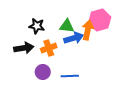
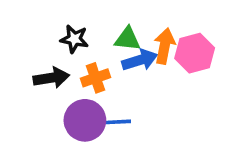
pink hexagon: (100, 20) -> (195, 53), moved
purple circle: (43, 72) -> (85, 120), size x1.5
blue line: (70, 76) -> (115, 122), moved

